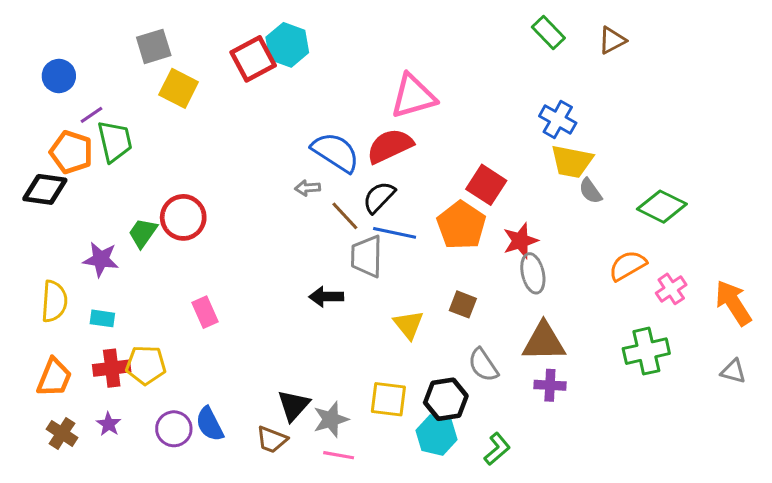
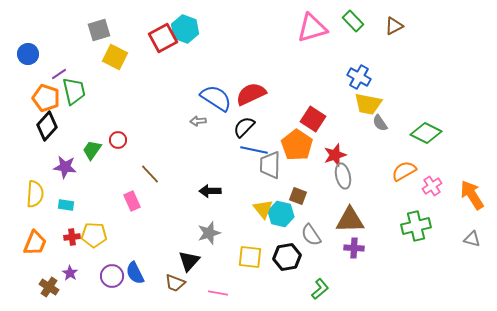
blue circle: (59, 76) -> (28, 54), moved
pink triangle: (413, 96) -> (312, 28), moved
black diamond: (45, 189) -> (47, 126), moved, turned -56
brown line: (345, 216) -> (150, 174), moved
red circle: (183, 217) -> (118, 140), size x0.6
gray trapezoid: (367, 256) -> (270, 165), moved
red cross: (112, 368) -> (72, 237), size x0.7
gray star: (331, 419) -> (209, 233), moved
brown cross: (62, 433) -> (49, 287), moved
cyan hexagon: (437, 435) -> (281, 214), moved

